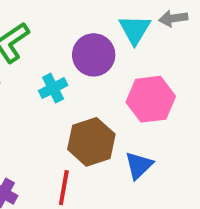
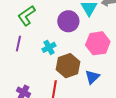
cyan cross: (53, 88) -> (49, 47), moved

